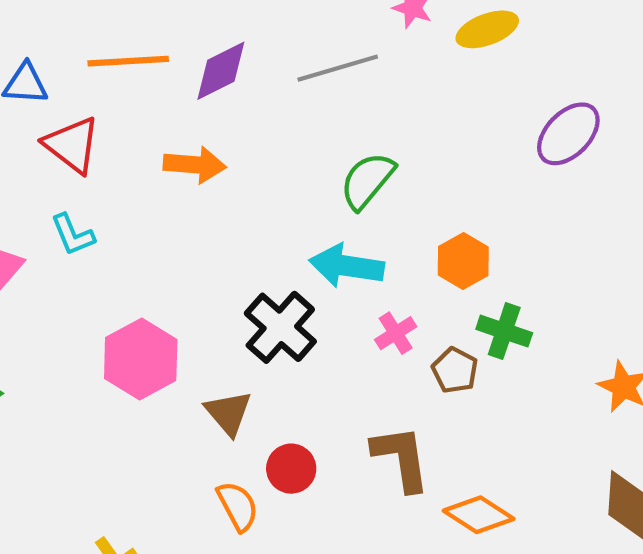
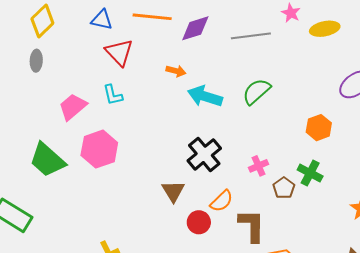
orange arrow: (195, 165) -> (176, 71), size x0.7
orange hexagon: (463, 261) -> (319, 128), moved
cyan arrow: (347, 266) -> (205, 96), moved
pink hexagon: (141, 359) -> (99, 149), moved
orange semicircle: (238, 506) -> (222, 201), moved, turned 65

